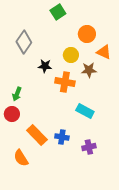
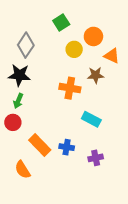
green square: (58, 12) -> (61, 23), moved
yellow circle: (71, 55) -> (74, 49), moved
black star: (45, 66) -> (19, 75), moved, size x1.5

